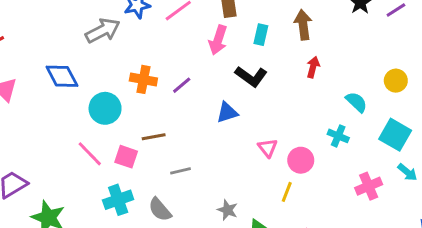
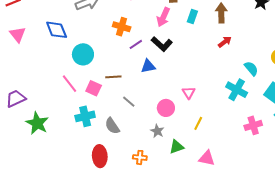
red arrow: (313, 67) -> (225, 42), turned 32
black L-shape: (251, 76) -> (162, 44), moved
orange cross: (143, 79) -> (122, 27), moved
blue triangle: (227, 112) -> (148, 66), moved
cyan cross: (338, 136) -> (237, 90), size x1.5
pink circle: (301, 160) -> (166, 108), moved
gray line: (181, 171) -> (129, 102), turned 48

